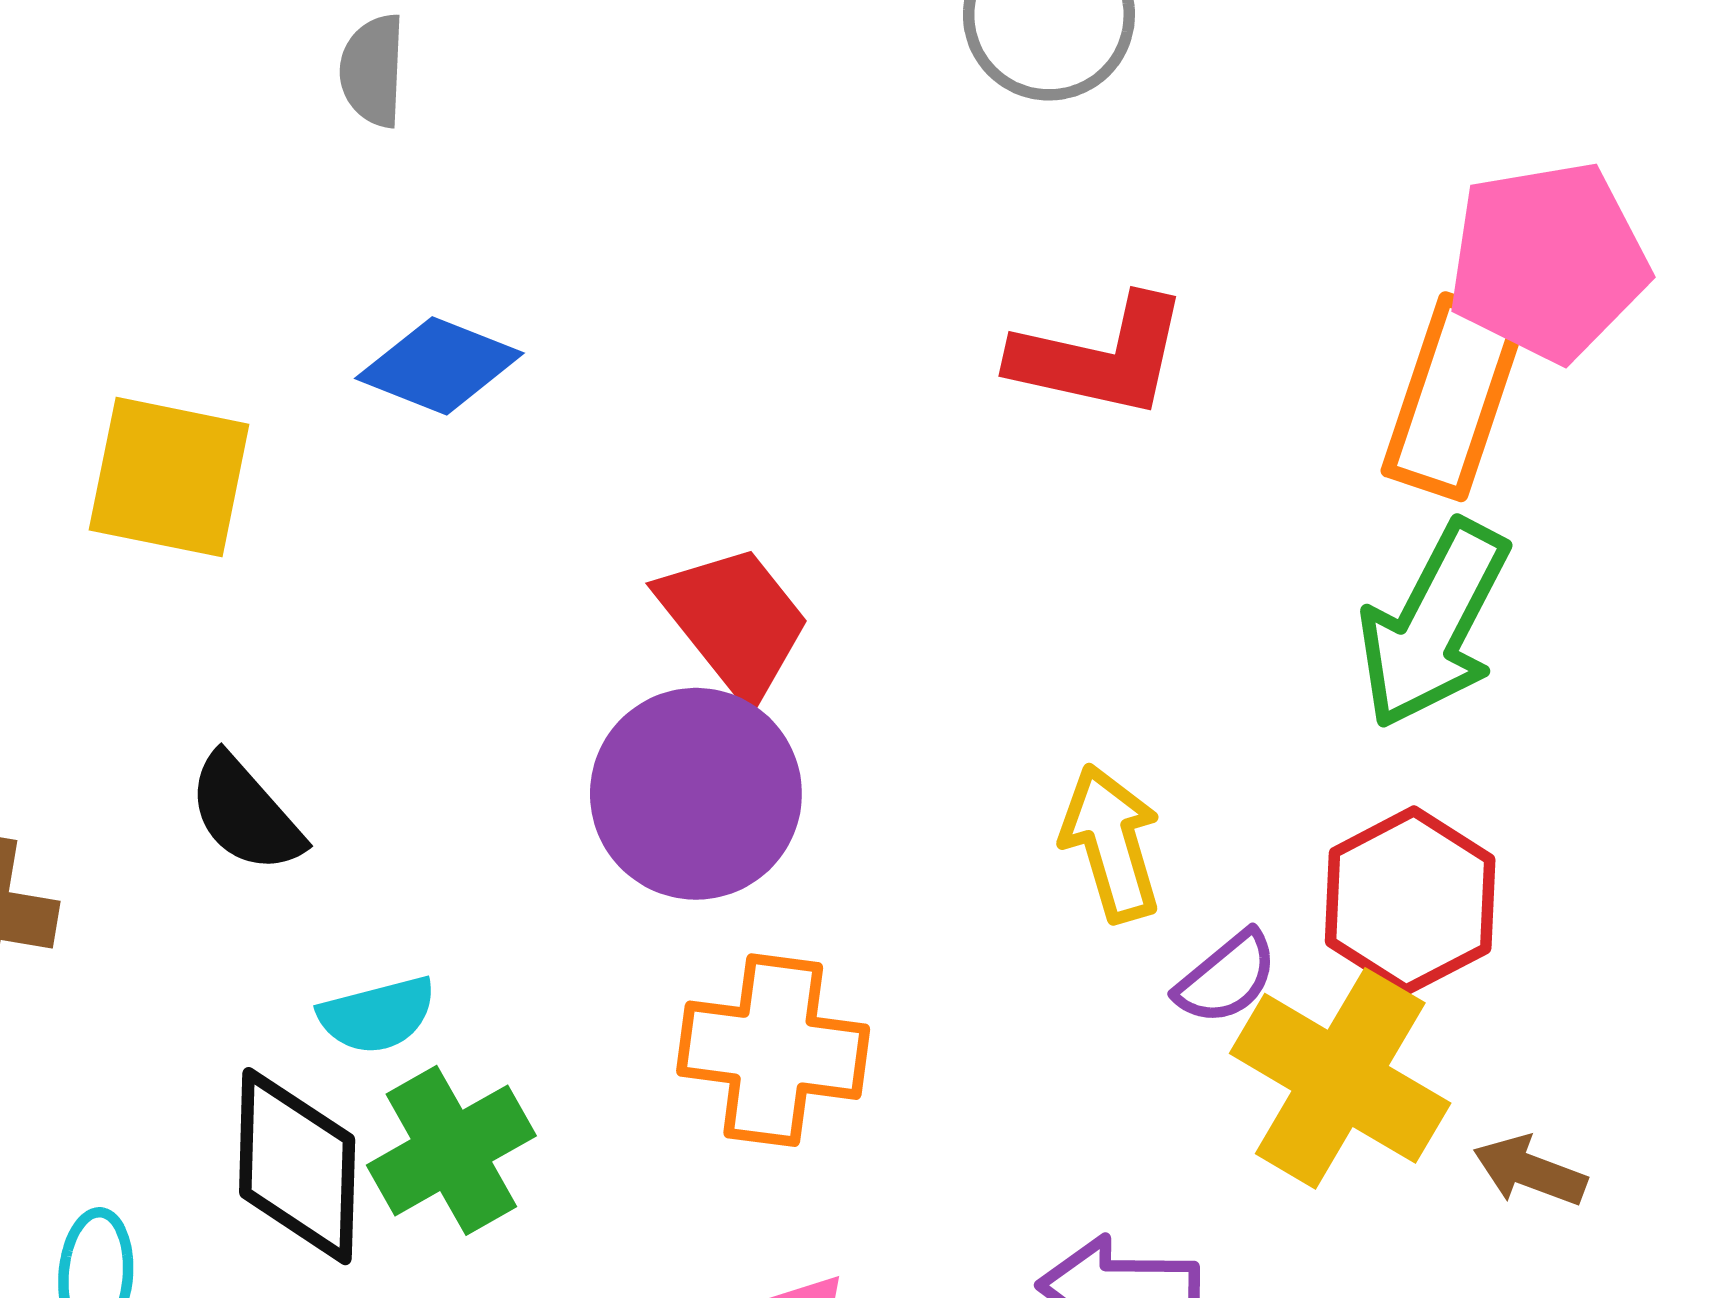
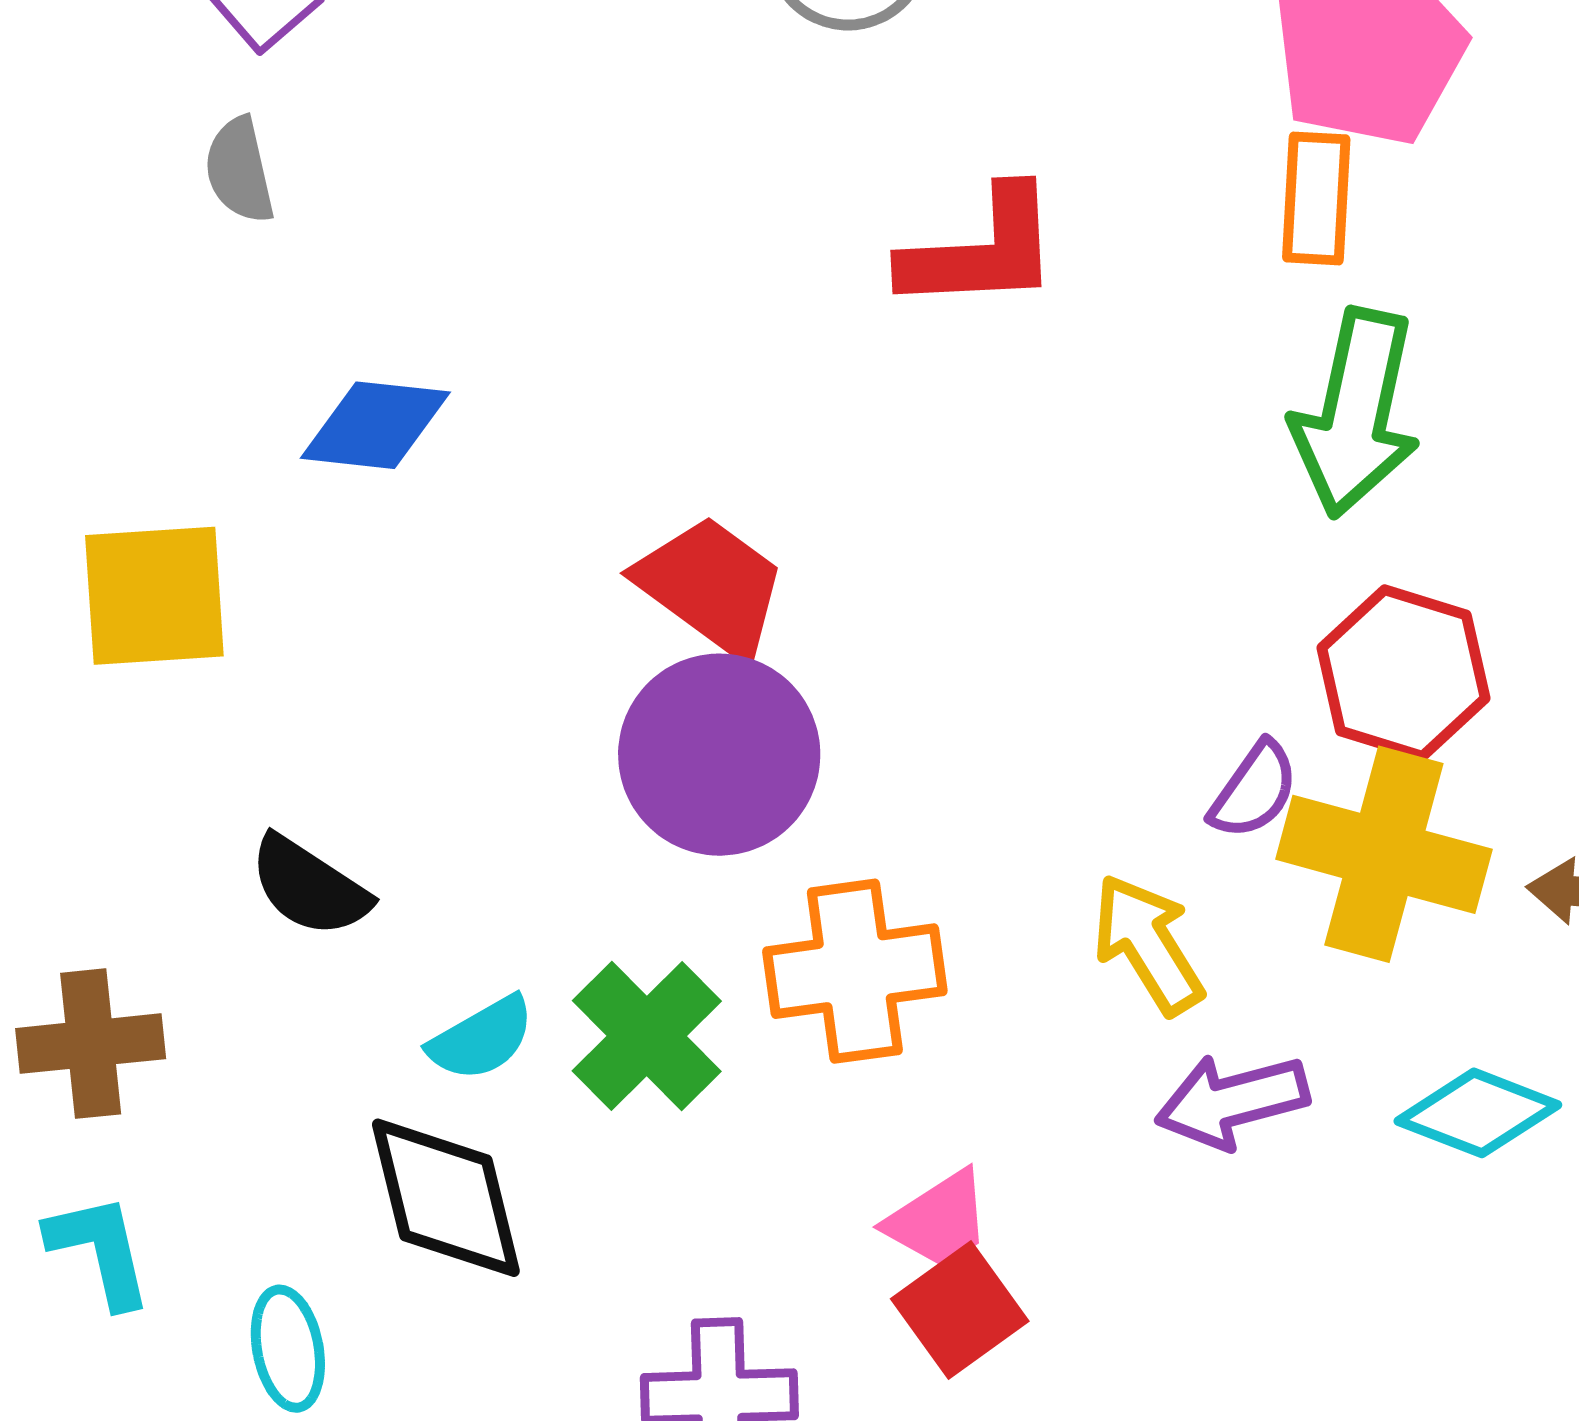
orange rectangle: (1453, 397) -> (1316, 198), size x0.7
yellow arrow: (1111, 843) -> (1148, 944), moved
green cross: (451, 1150) -> (647, 1036), moved

